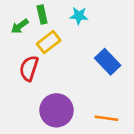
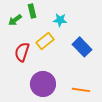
cyan star: (79, 16) -> (60, 20), moved
yellow rectangle: (49, 42) -> (45, 41), moved

